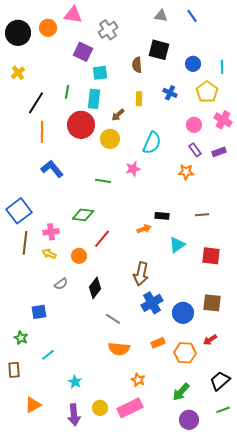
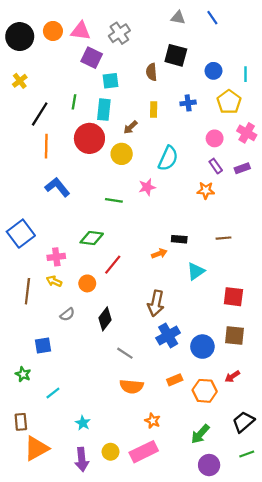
pink triangle: (73, 15) -> (81, 31), moved
blue cross: (170, 93) -> (188, 103), turned -32
brown line: (25, 243) -> (27, 291), moved
red square: (211, 256) -> (233, 297), moved
brown rectangle: (14, 370) -> (21, 422), moved
orange triangle: (33, 405) -> (36, 448), size x1.4

